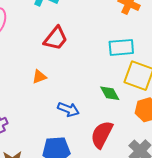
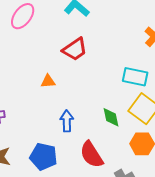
blue arrow: (68, 109) -> (67, 121), turned -130
red semicircle: (102, 135) -> (92, 155), turned -76

